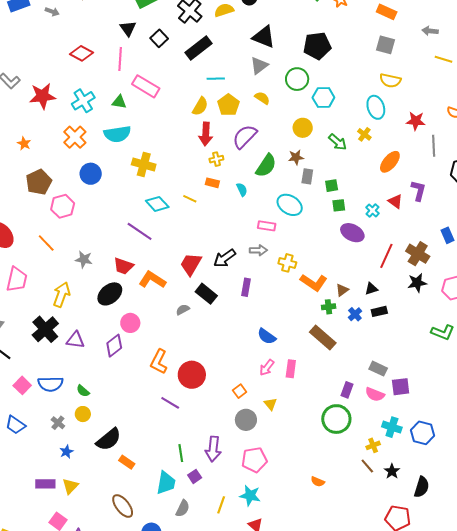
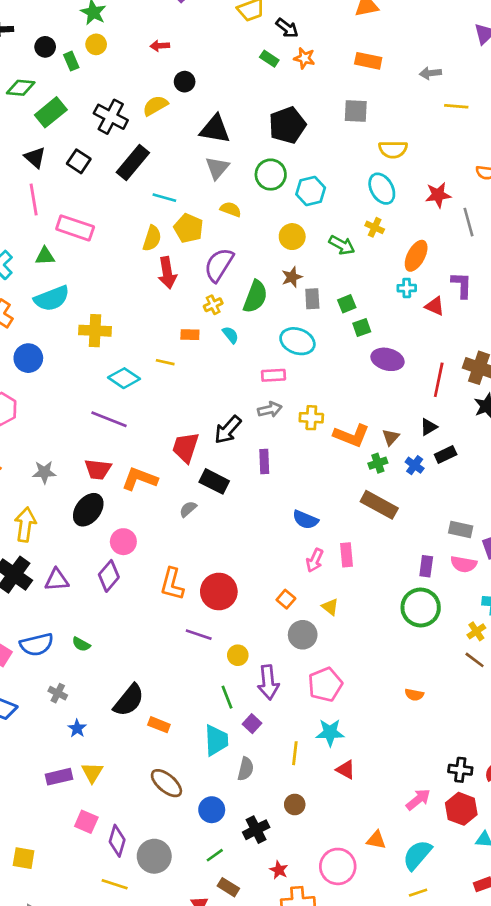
gray square: (386, 45) -> (356, 111), moved
cyan line: (216, 79) -> (164, 198), turned 30
yellow cross: (216, 159) -> (213, 305), moved
cyan cross: (372, 210) -> (407, 288), moved, turned -32
yellow circle: (83, 414) -> (238, 655), moved

